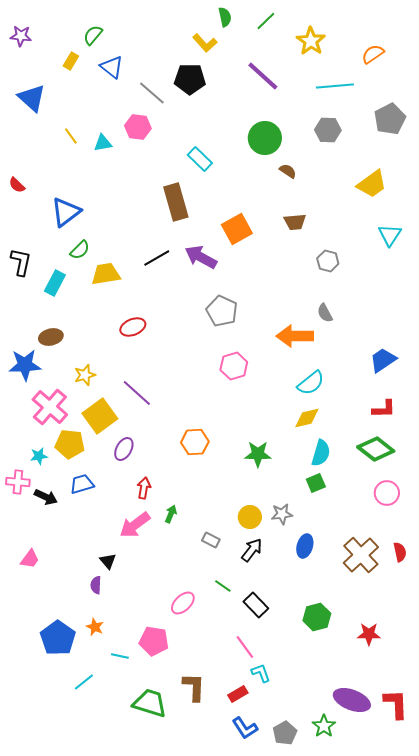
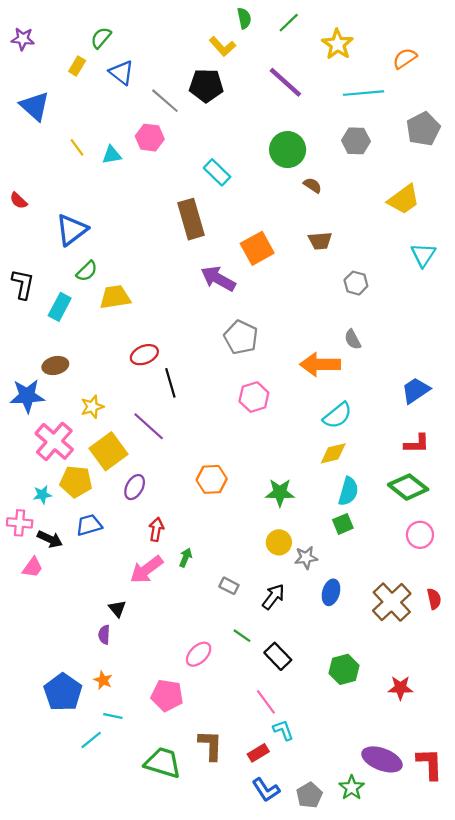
black line: (157, 258) -> (170, 383), moved, turned -76
yellow circle: (250, 517) -> (279, 542), moved
pink trapezoid: (30, 559) -> (33, 567), moved
cyan line: (120, 656) -> (113, 716), moved

